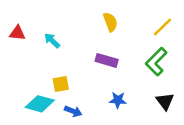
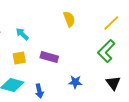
purple rectangle: (107, 60) -> (49, 57), moved
yellow square: (61, 84) -> (19, 58), moved
blue arrow: (73, 111) -> (39, 91), turned 56

